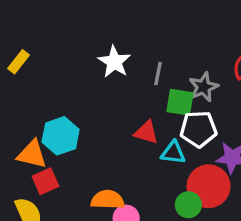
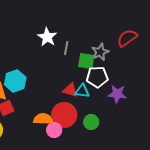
gray line: (158, 74) -> (66, 48), moved
red triangle: (146, 132) -> (70, 90), moved
red circle: (209, 186) -> (64, 115), moved

